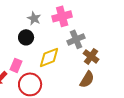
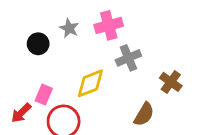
black circle: (26, 37) -> (38, 44), moved
brown cross: (91, 56) -> (171, 82), moved

